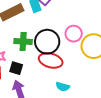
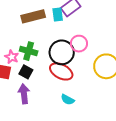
pink circle: (74, 34) -> (79, 44), moved
green cross: (23, 42) -> (29, 51), moved

